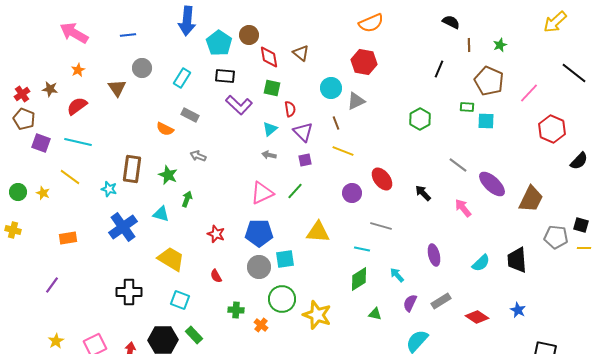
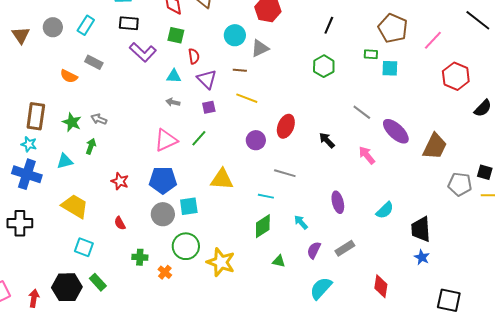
gray circle: (142, 68) -> (53, 27), moved
black line: (439, 69) -> (329, 25), moved
brown line: (336, 123) -> (240, 70), turned -64
cyan triangle: (270, 129) -> (174, 76), turned 42
gray arrow: (198, 156) -> (99, 119), moved
red ellipse: (382, 179) -> (286, 126), turned 60
cyan star: (109, 189) -> (29, 144), moved
cyan triangle: (161, 214) -> (65, 161), turned -30
blue cross: (123, 227) -> (27, 174), turned -36
black trapezoid: (517, 260) -> (421, 229), moved
black cross: (129, 292) -> (20, 223), moved
red diamond: (477, 317) -> (381, 286), moved, turned 65

